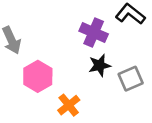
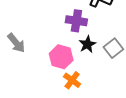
pink hexagon: (38, 76) -> (61, 57), moved

